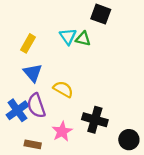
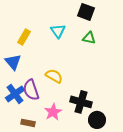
green triangle: (83, 39) -> (89, 38), moved
blue triangle: (33, 73) -> (13, 62), moved
black circle: (129, 140) -> (97, 120), moved

